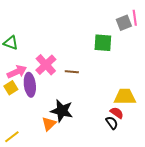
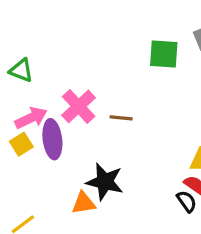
green square: (103, 43) -> (164, 54), moved
orange triangle: (49, 124) -> (84, 203), turned 35

